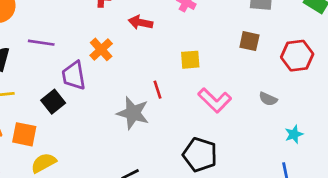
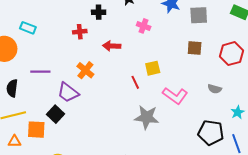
purple trapezoid: (74, 76) -> (68, 92), turned -35
red line: (157, 90) -> (135, 82), moved
gray star: (133, 113) -> (147, 117), moved
orange square: (24, 134) -> (36, 130), moved
black pentagon: (200, 155) -> (211, 133), moved

